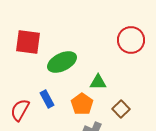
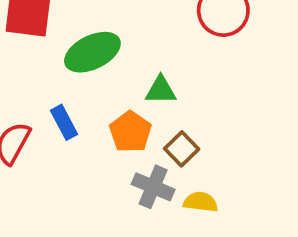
brown square: (121, 109) -> (182, 149), moved

